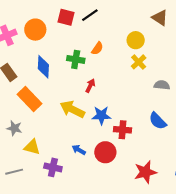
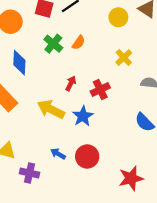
yellow circle: (136, 40) -> (118, 17), moved
green cross: (76, 59) -> (53, 44), moved, turned 30
blue star: (101, 115) -> (83, 116), turned -30
red cross: (122, 130) -> (100, 89), moved, turned -30

